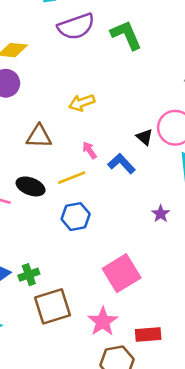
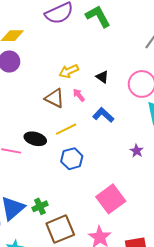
brown triangle: (39, 136) -> (54, 98), moved, turned 30
black triangle: (145, 137) -> (102, 77), moved
pink arrow: (89, 150) -> (79, 95), moved

